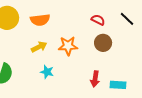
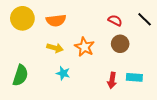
orange star: (68, 46) -> (85, 47), turned 30
yellow arrow: (39, 47) -> (55, 48), turned 42
cyan rectangle: (118, 85) -> (134, 77), moved

